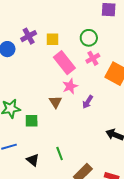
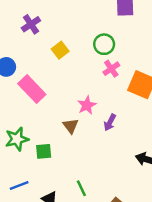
purple cross: (29, 36) -> (31, 24), moved
yellow square: (52, 39) -> (60, 50), turned -32
pink rectangle: (64, 63) -> (32, 89), moved

